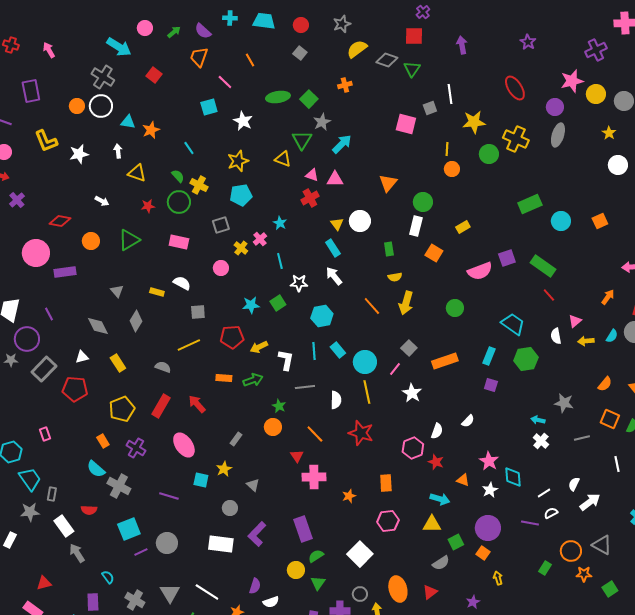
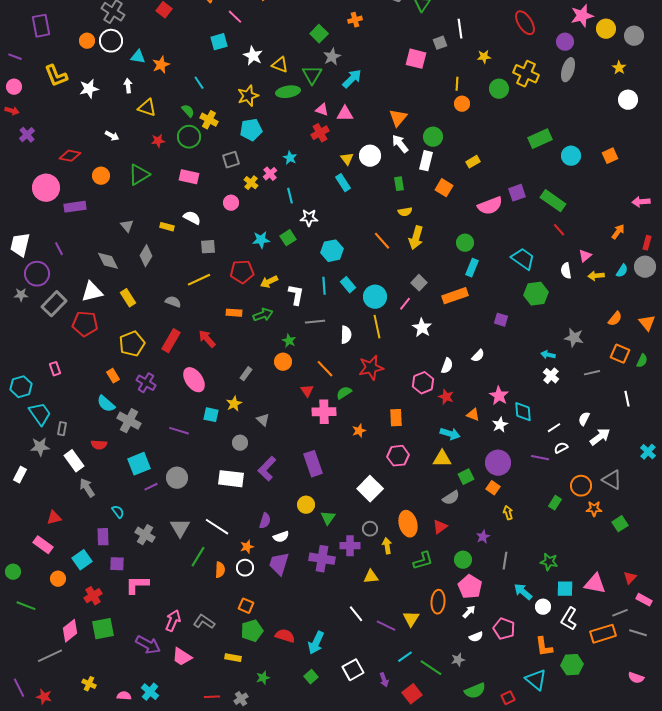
green ellipse: (278, 97) -> (288, 92), moved
yellow star: (474, 122) -> (484, 57), size x0.6
yellow triangle: (283, 159) -> (280, 65), moved
white arrow: (334, 276) -> (400, 144), moved
cyan rectangle: (489, 356) -> (472, 268), moved
white triangle: (82, 357) -> (92, 292), size x1.6
red star: (361, 433) -> (371, 368), turned -30
green semicircle: (316, 556) -> (344, 393), moved

